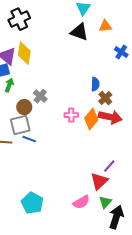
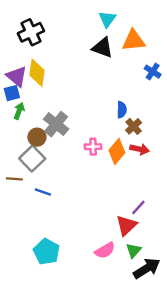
orange triangle: (105, 26) -> (134, 41), size x1.5
gray cross: (40, 96) -> (56, 124), size x1.5
red arrow: (110, 117) -> (140, 149), size x0.7
gray square: (20, 125) -> (32, 159), turned -30
blue line: (29, 139) -> (43, 192), moved
black arrow: (116, 217) -> (147, 268), turned 40

